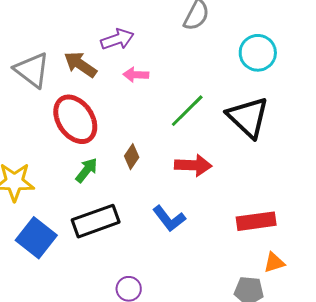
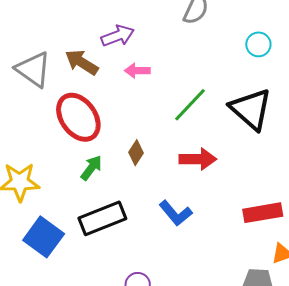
cyan circle: (258, 53) -> (258, 44), size x0.7

